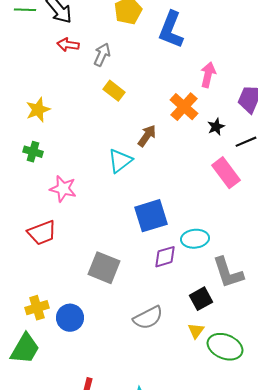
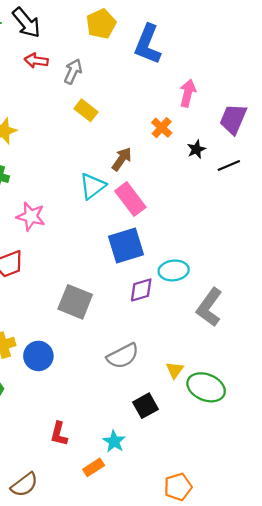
orange cross: (184, 107) -> (162, 128), size x0.7
pink rectangle: (226, 173) -> (130, 199), moved
gray L-shape: (228, 273) -> (209, 307), turned 54
black square: (201, 299) -> (145, 406), moved

